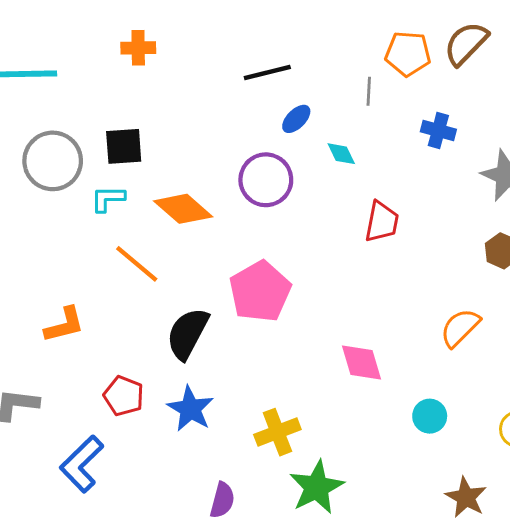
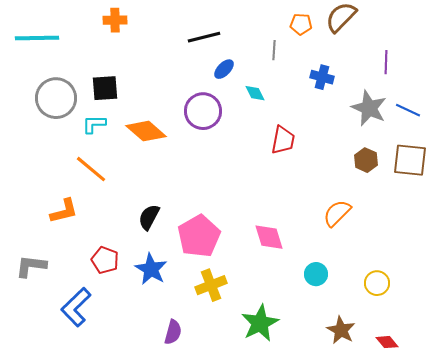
orange pentagon: (408, 54) -> (301, 24), size x0.7
orange line: (137, 264) -> (91, 169), moved
pink pentagon: (260, 291) -> (199, 236), moved
black semicircle: (188, 333) -> (149, 217), size x0.7
green star: (317, 487) -> (260, 323), moved

